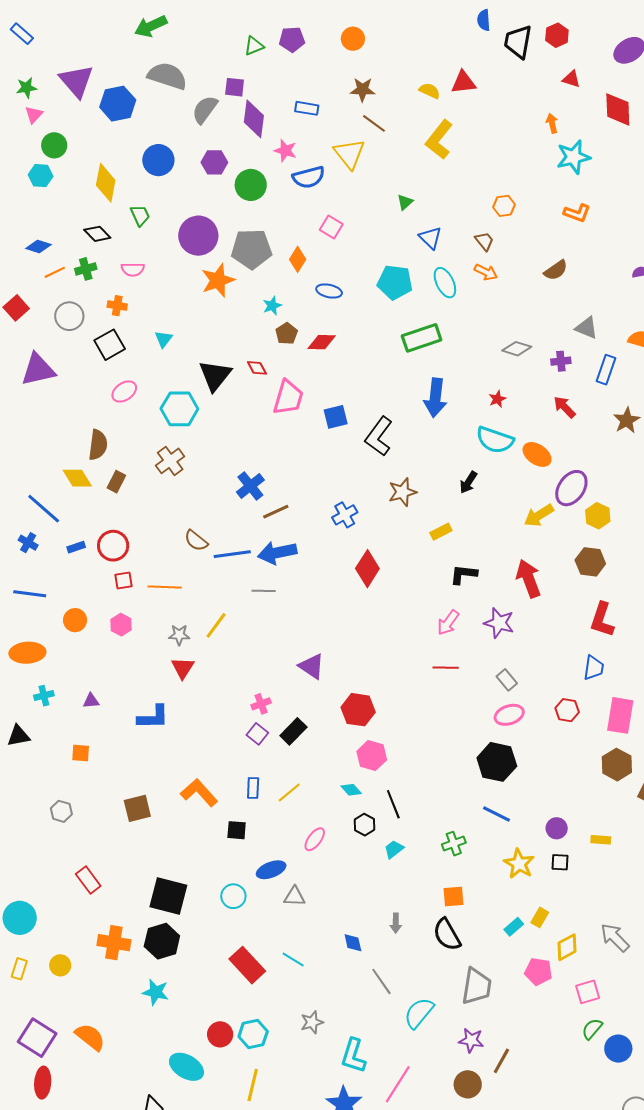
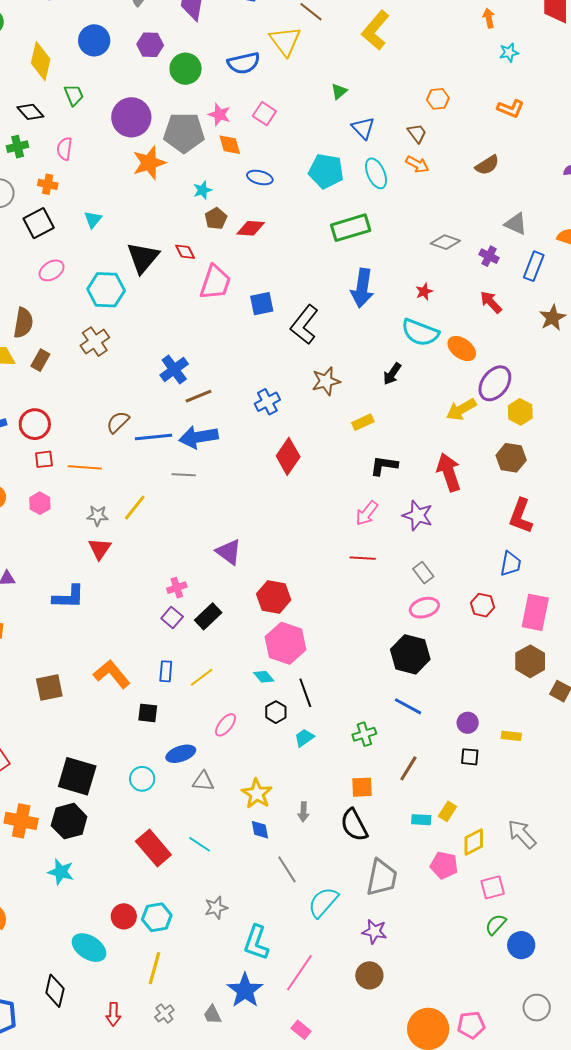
pink star: (285, 151) -> (219, 115), moved
cyan star: (573, 157) -> (509, 53), size x0.6
orange diamond: (298, 259) -> (230, 145), turned -50
pink semicircle: (133, 269) -> (65, 149), turned 95
purple cross: (561, 361) -> (489, 256), turned 30
brown semicircle: (196, 541) -> (118, 422), turned 95
pink hexagon: (372, 756) -> (286, 643), size x1.4
yellow star: (519, 864) -> (257, 794), moved
cyan rectangle: (514, 927) -> (421, 820), turned 42
brown line: (501, 1061) -> (408, 768), moved

